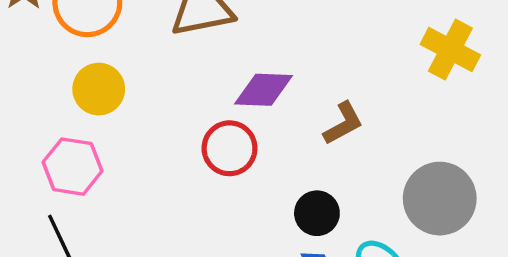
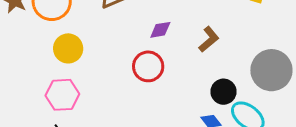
purple diamond: (263, 90) -> (160, 30), size x0.7
black circle: (317, 213) -> (224, 92), moved

